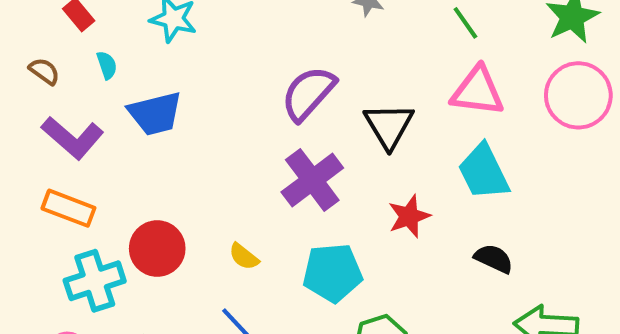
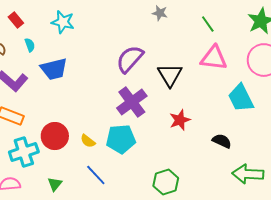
cyan trapezoid: (484, 172) -> (241, 98), moved
yellow semicircle: (244, 257) -> (88, 141), moved
cyan pentagon: (332, 273) -> (121, 139), moved

